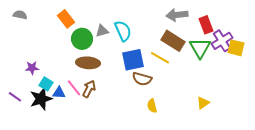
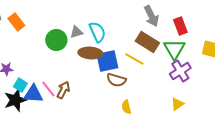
gray arrow: (177, 15) -> (151, 16), turned -110
orange rectangle: (66, 19) -> (16, 22), moved
purple cross: (222, 41) -> (180, 71), moved
brown ellipse: (88, 63) -> (90, 53), moved
blue triangle: (59, 93) -> (33, 94), size x1.5

